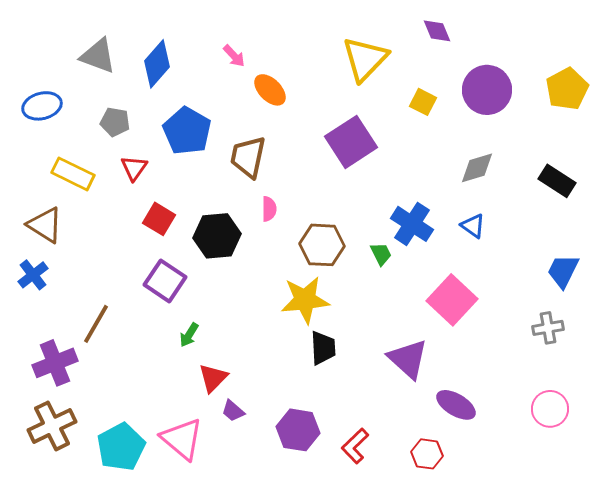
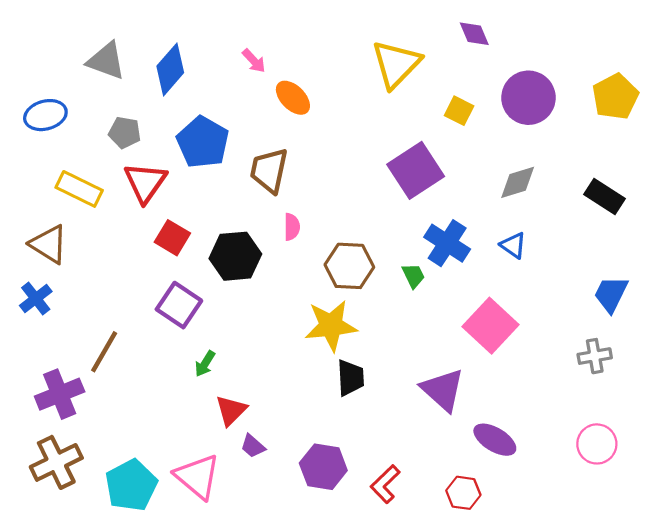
purple square: (351, 142) -> (416, 170), moved
red triangle: (134, 168) -> (145, 182), size x1.5

